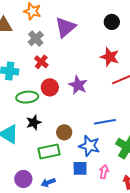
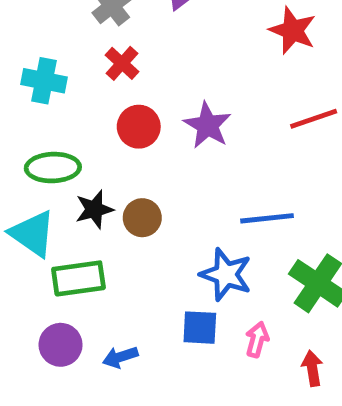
red star: (110, 57) -> (293, 30), moved
green ellipse: (27, 97) -> (53, 168), moved
brown circle: (64, 132) -> (142, 218), moved
green rectangle: (49, 151) -> (78, 278), moved

